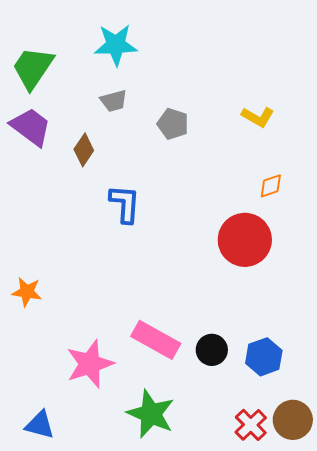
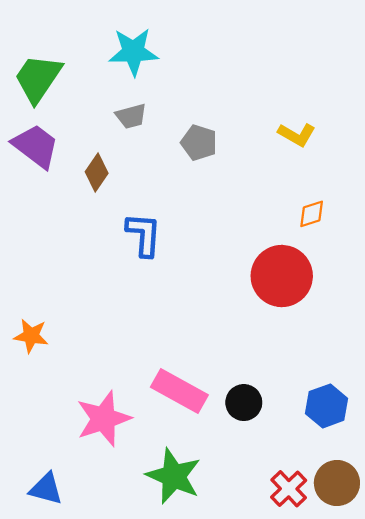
blue hexagon: (264, 357) -> (327, 406), moved

